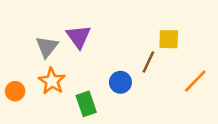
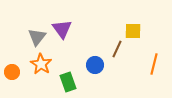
orange line: (195, 81) -> (154, 64), turned -30

